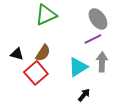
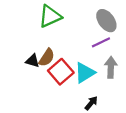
black triangle: (17, 54) -> (33, 61), moved
red square: (36, 73) -> (61, 72), moved

